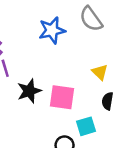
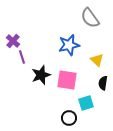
blue star: (52, 30) -> (69, 45), moved

